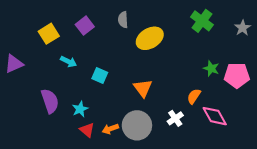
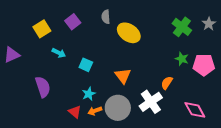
green cross: (202, 21) -> (182, 27), moved
yellow ellipse: (150, 38) -> (129, 33), turned 65
cyan star: (80, 109) -> (89, 94), moved
pink diamond: (215, 116) -> (195, 110), moved
white cross: (175, 118) -> (151, 102), size x1.6

